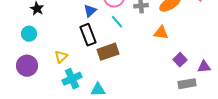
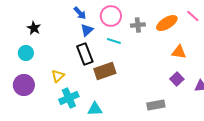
cyan line: (117, 22) -> (114, 41), turned -32
orange triangle: (161, 33) -> (179, 52), moved
gray rectangle: (187, 84) -> (156, 105), moved

